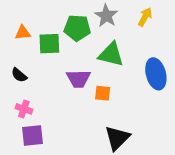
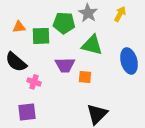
black semicircle: (19, 75) -> (16, 62), size x1.6
pink cross: (24, 109) -> (34, 82), moved

